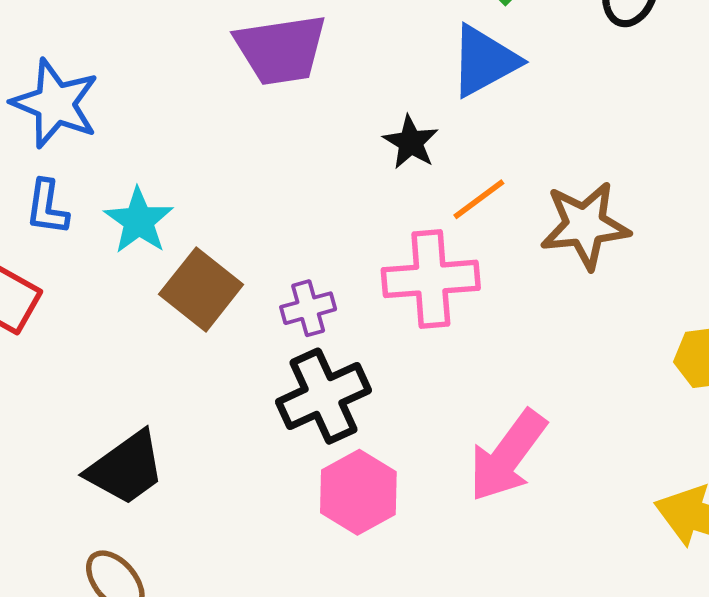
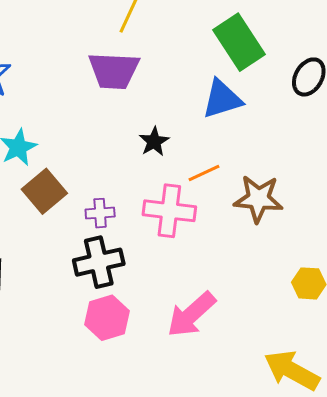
black star: (411, 142) -> (154, 142), moved

